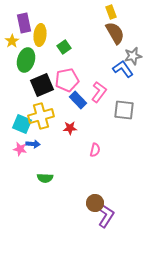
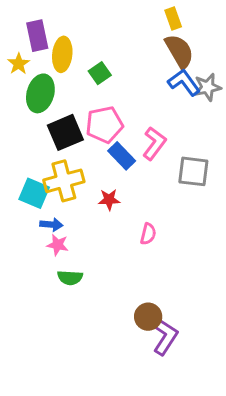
blue L-shape: (123, 69) -> (184, 82), moved
pink star: (20, 149) -> (58, 245), moved

